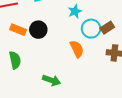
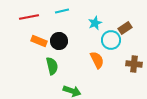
brown rectangle: (107, 28) -> (125, 28), moved
green semicircle: (15, 60) -> (52, 66), moved

